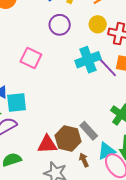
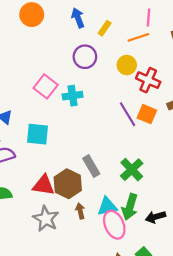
cyan cross: (88, 60) -> (73, 96), moved, size x0.7
cyan square: (17, 103) -> (37, 134), moved
gray rectangle: (89, 131) -> (91, 166), moved

